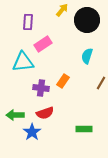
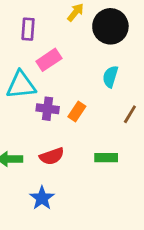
purple cross: (41, 88) -> (48, 109), moved
green rectangle: (84, 129) -> (106, 158), moved
blue star: (32, 132) -> (42, 198), moved

